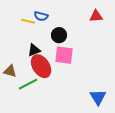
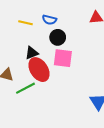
blue semicircle: (41, 16) -> (49, 20), moved

